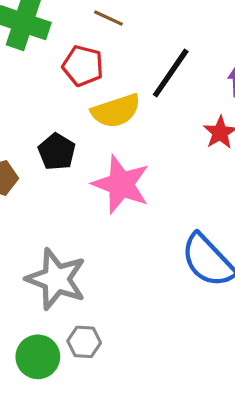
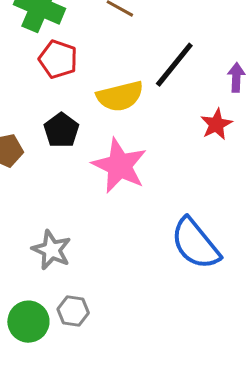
red pentagon: (83, 66) -> (58, 59), moved
gray star: (56, 279) -> (52, 250), size x0.7

